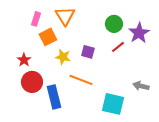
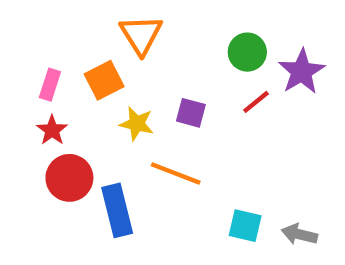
pink rectangle: (36, 19) -> (50, 85), moved
gray arrow: (141, 86) -> (299, 234), moved
cyan square: (113, 104) -> (245, 226), size x0.7

